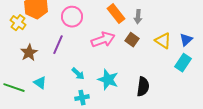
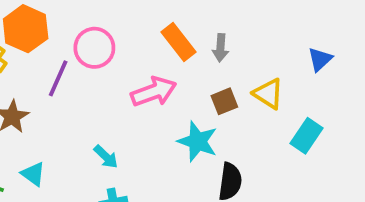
brown square: (132, 40) -> (224, 101), moved, turned 32
blue triangle: (186, 40) -> (320, 59), moved
purple line: (58, 45) -> (58, 78), moved
cyan star: (108, 80) -> (198, 141), moved

